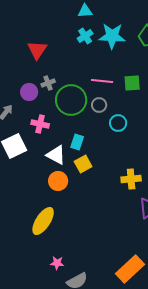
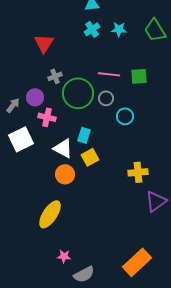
cyan star: (112, 36) -> (119, 29), size x0.6
purple circle: (29, 92) -> (35, 97), moved

